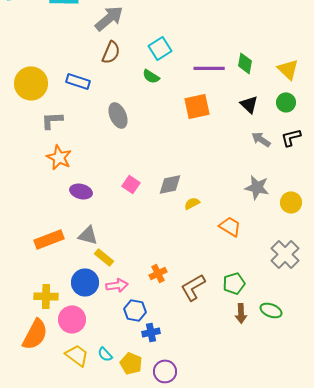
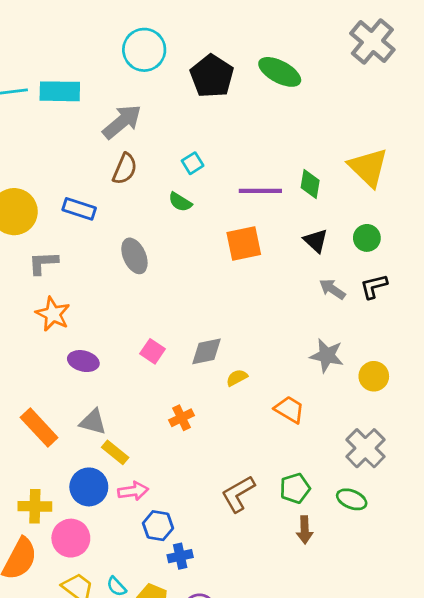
cyan square: (160, 48) -> (193, 163), size x0.7
yellow triangle: (288, 69) -> (368, 167), moved, size x1.4
orange rectangle: (49, 239) -> (39, 427), turned 68
orange cross: (158, 273) -> (182, 418), moved
green ellipse: (271, 310) -> (352, 499), moved

